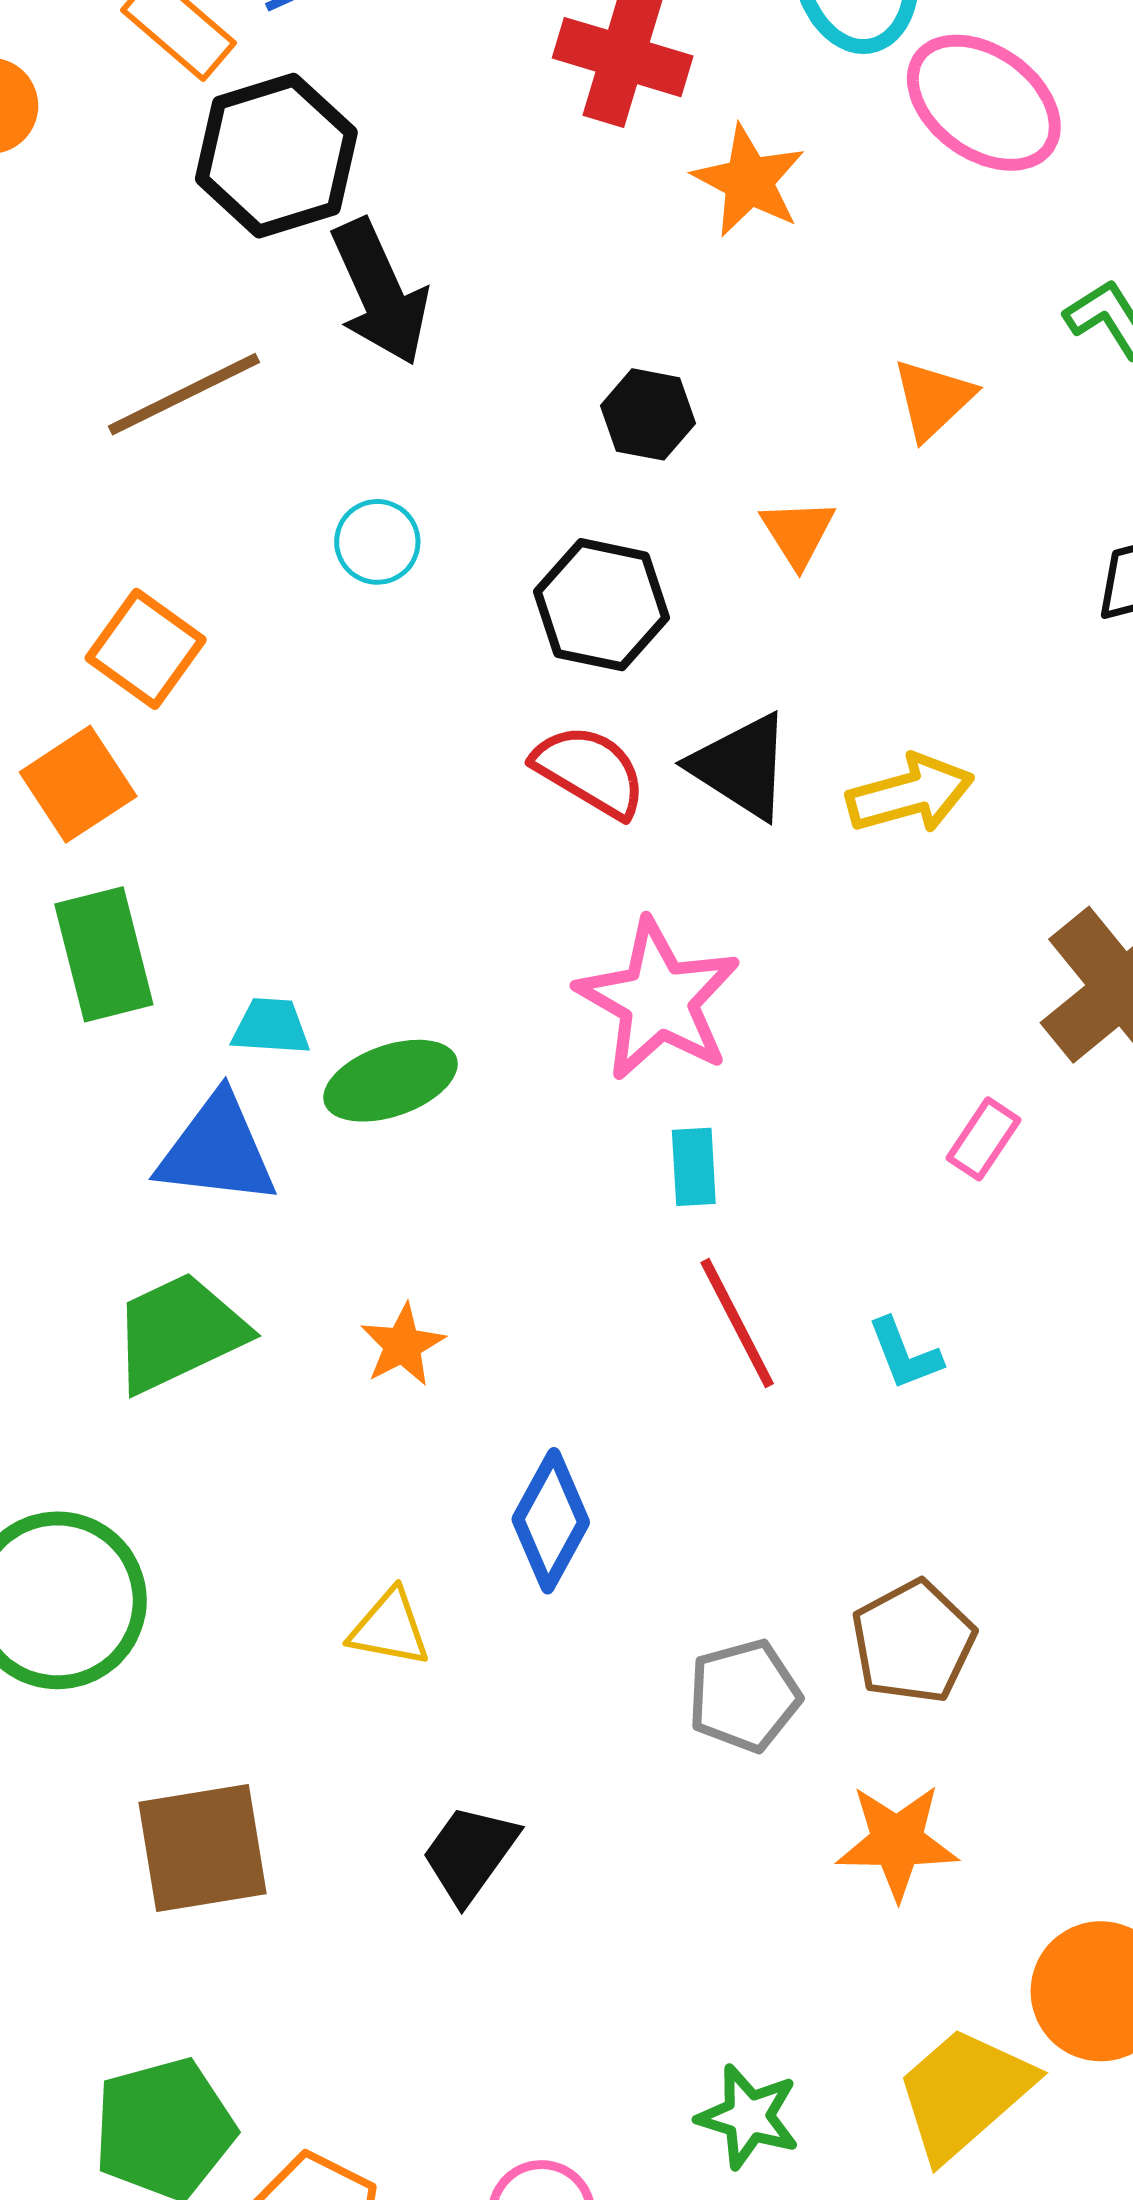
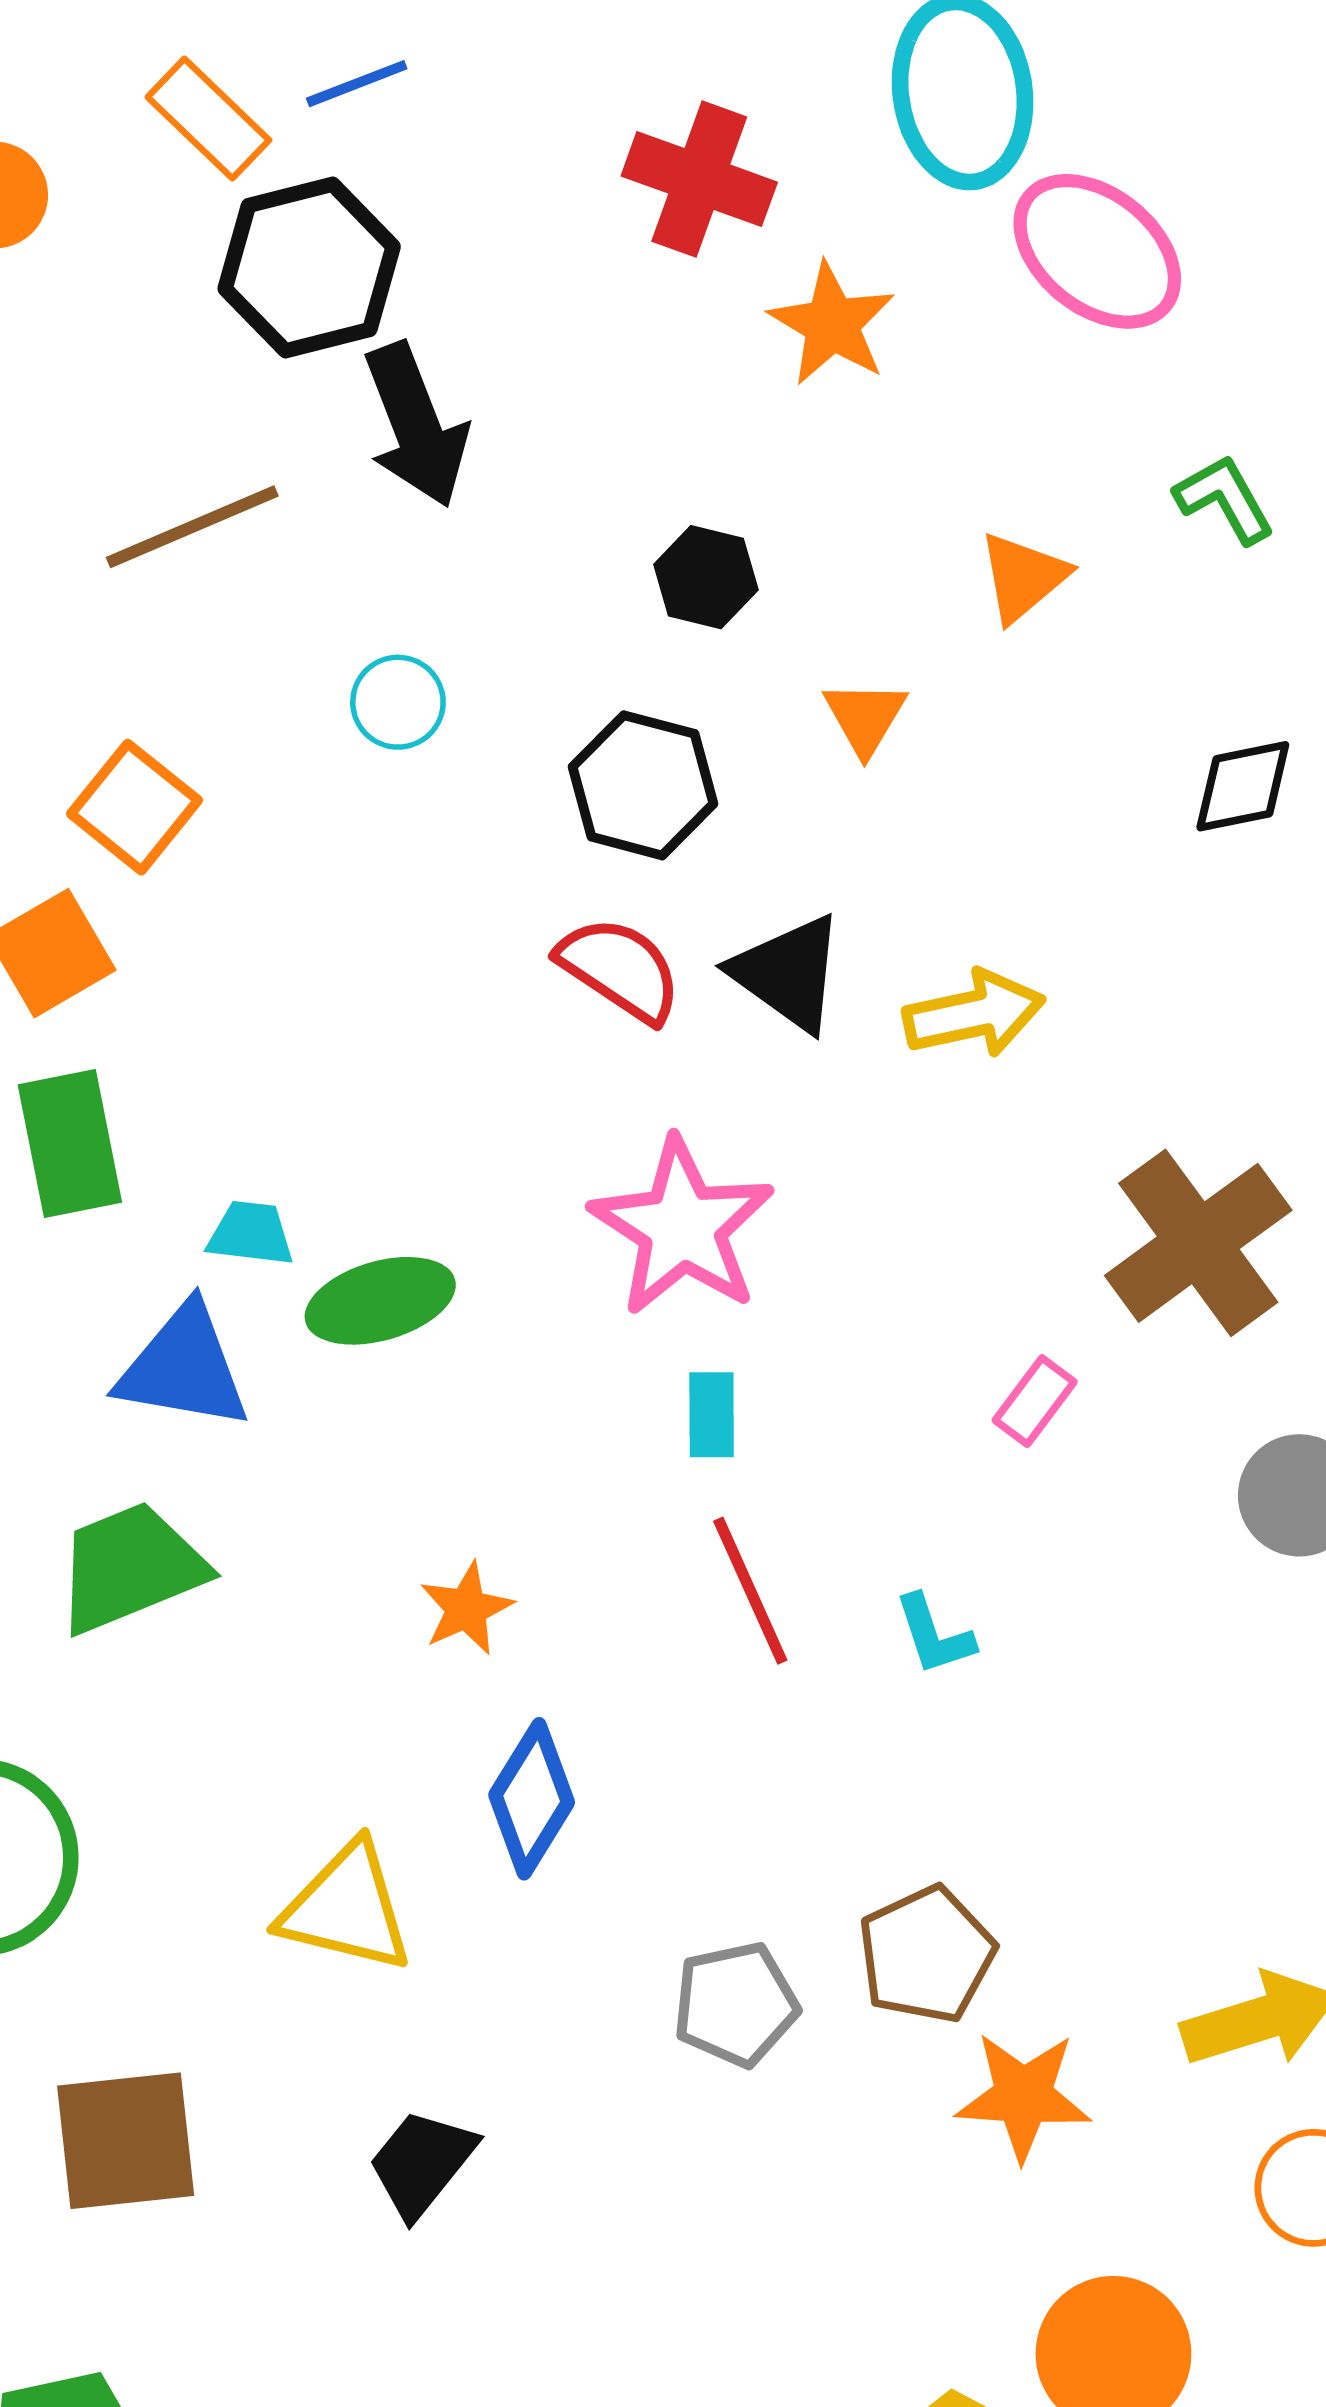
orange star: (403, 1345) -> (466, 1609), moved
yellow triangle: (390, 1628) -> (346, 1908), size x1.5
orange star: (897, 1842) -> (1023, 2096), moved

